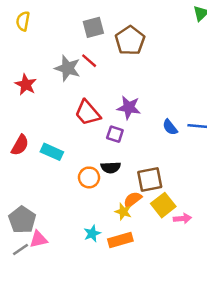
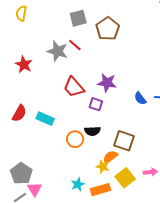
brown square: (150, 179) -> (124, 141), turned 30
yellow square: (163, 205) -> (125, 178), moved
pink triangle: (38, 239) -> (34, 189), turned -49

